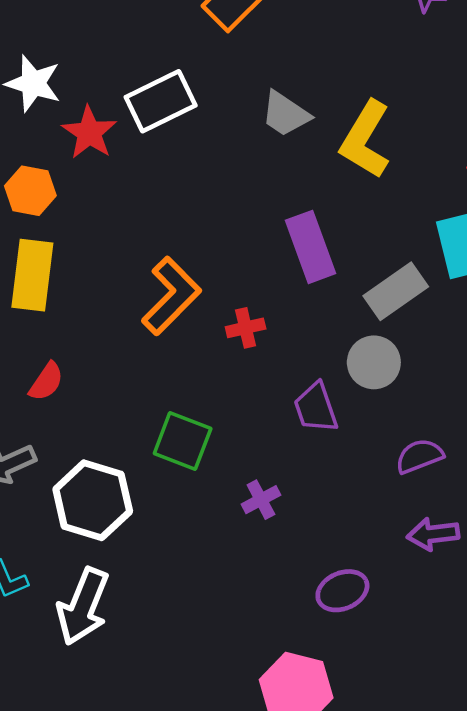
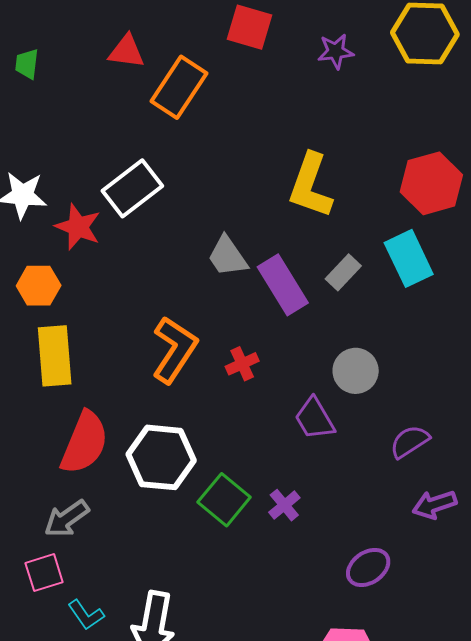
gray trapezoid: (285, 114) -> (227, 256), moved, turned 33
gray rectangle: (396, 291) -> (343, 272), moved, size x0.7
red semicircle: (46, 382) -> (84, 443), size x1.8
green square: (183, 441) -> (224, 500), moved, turned 30
white hexagon: (93, 500) -> (161, 457), moved

